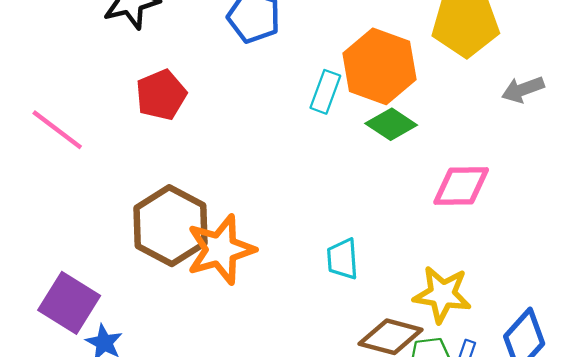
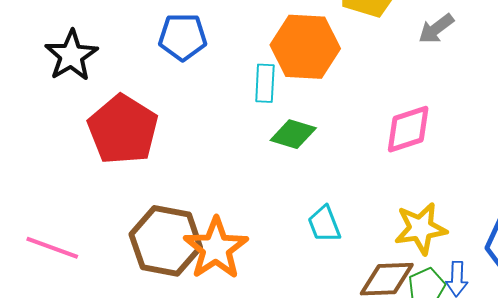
red pentagon: (161, 95) -> (123, 130), size x1.5
green diamond: (391, 124) -> (293, 134), moved
pink line: (57, 130) -> (52, 248), moved

